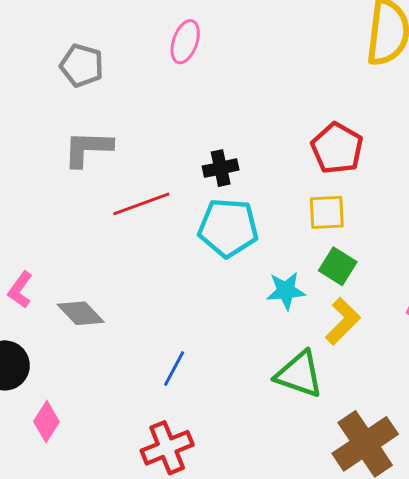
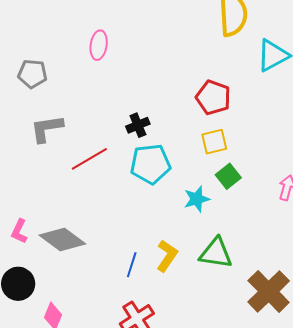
green square: (338, 266) -> (228, 176), turned 30
gray diamond: (81, 313) -> (62, 239), size x1.4
yellow L-shape: (343, 321) -> (167, 256), moved

